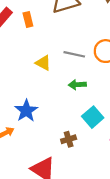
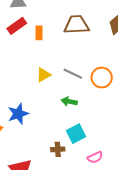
yellow triangle: (43, 63) -> (43, 75), turned 49
brown cross: (69, 139) -> (58, 149), moved

